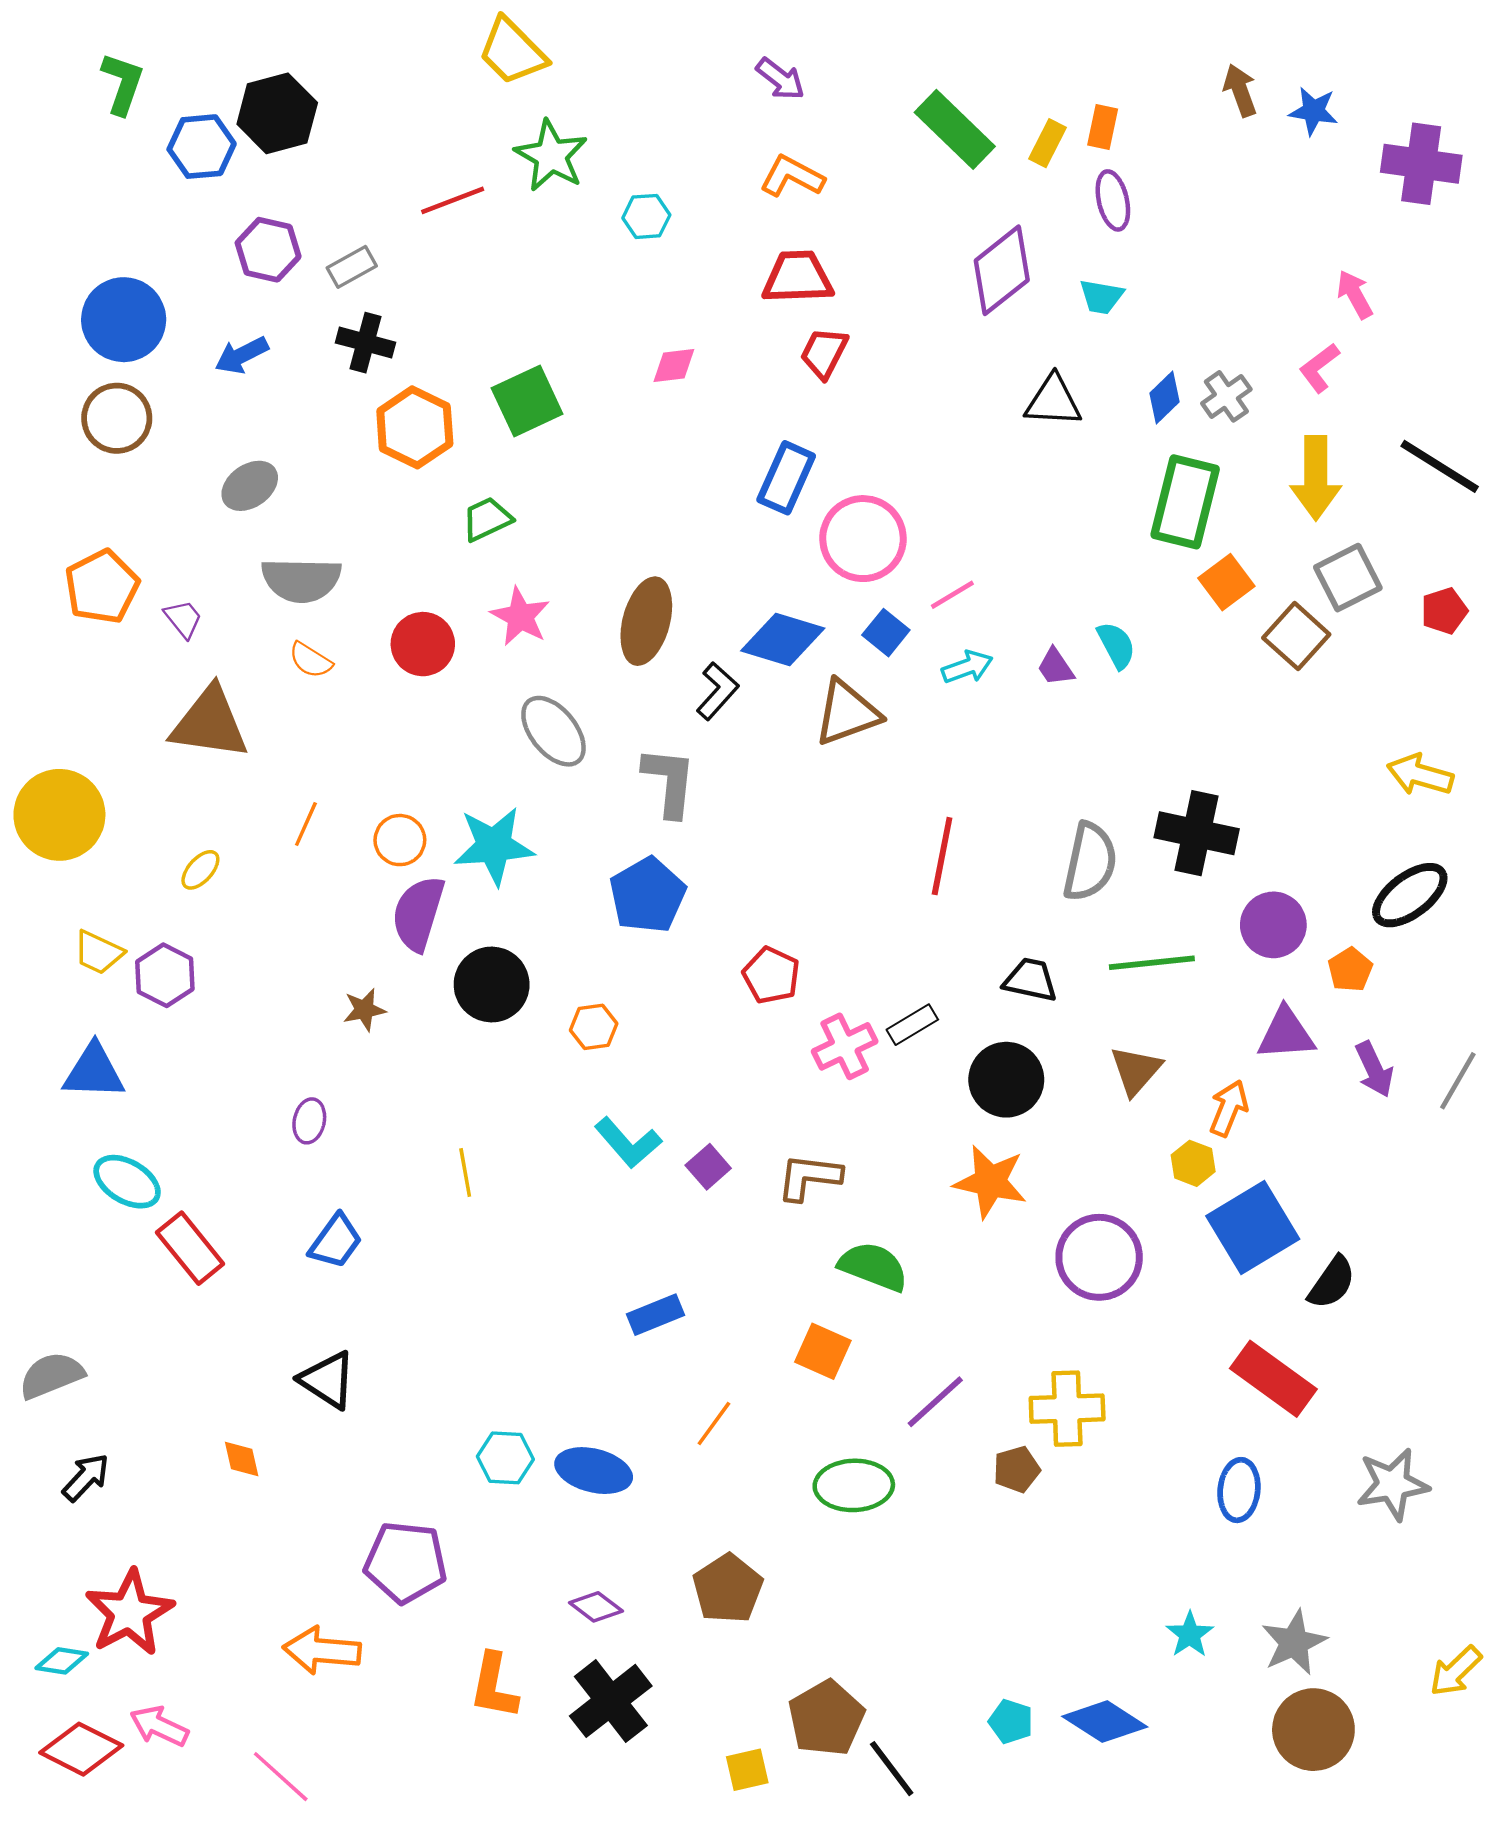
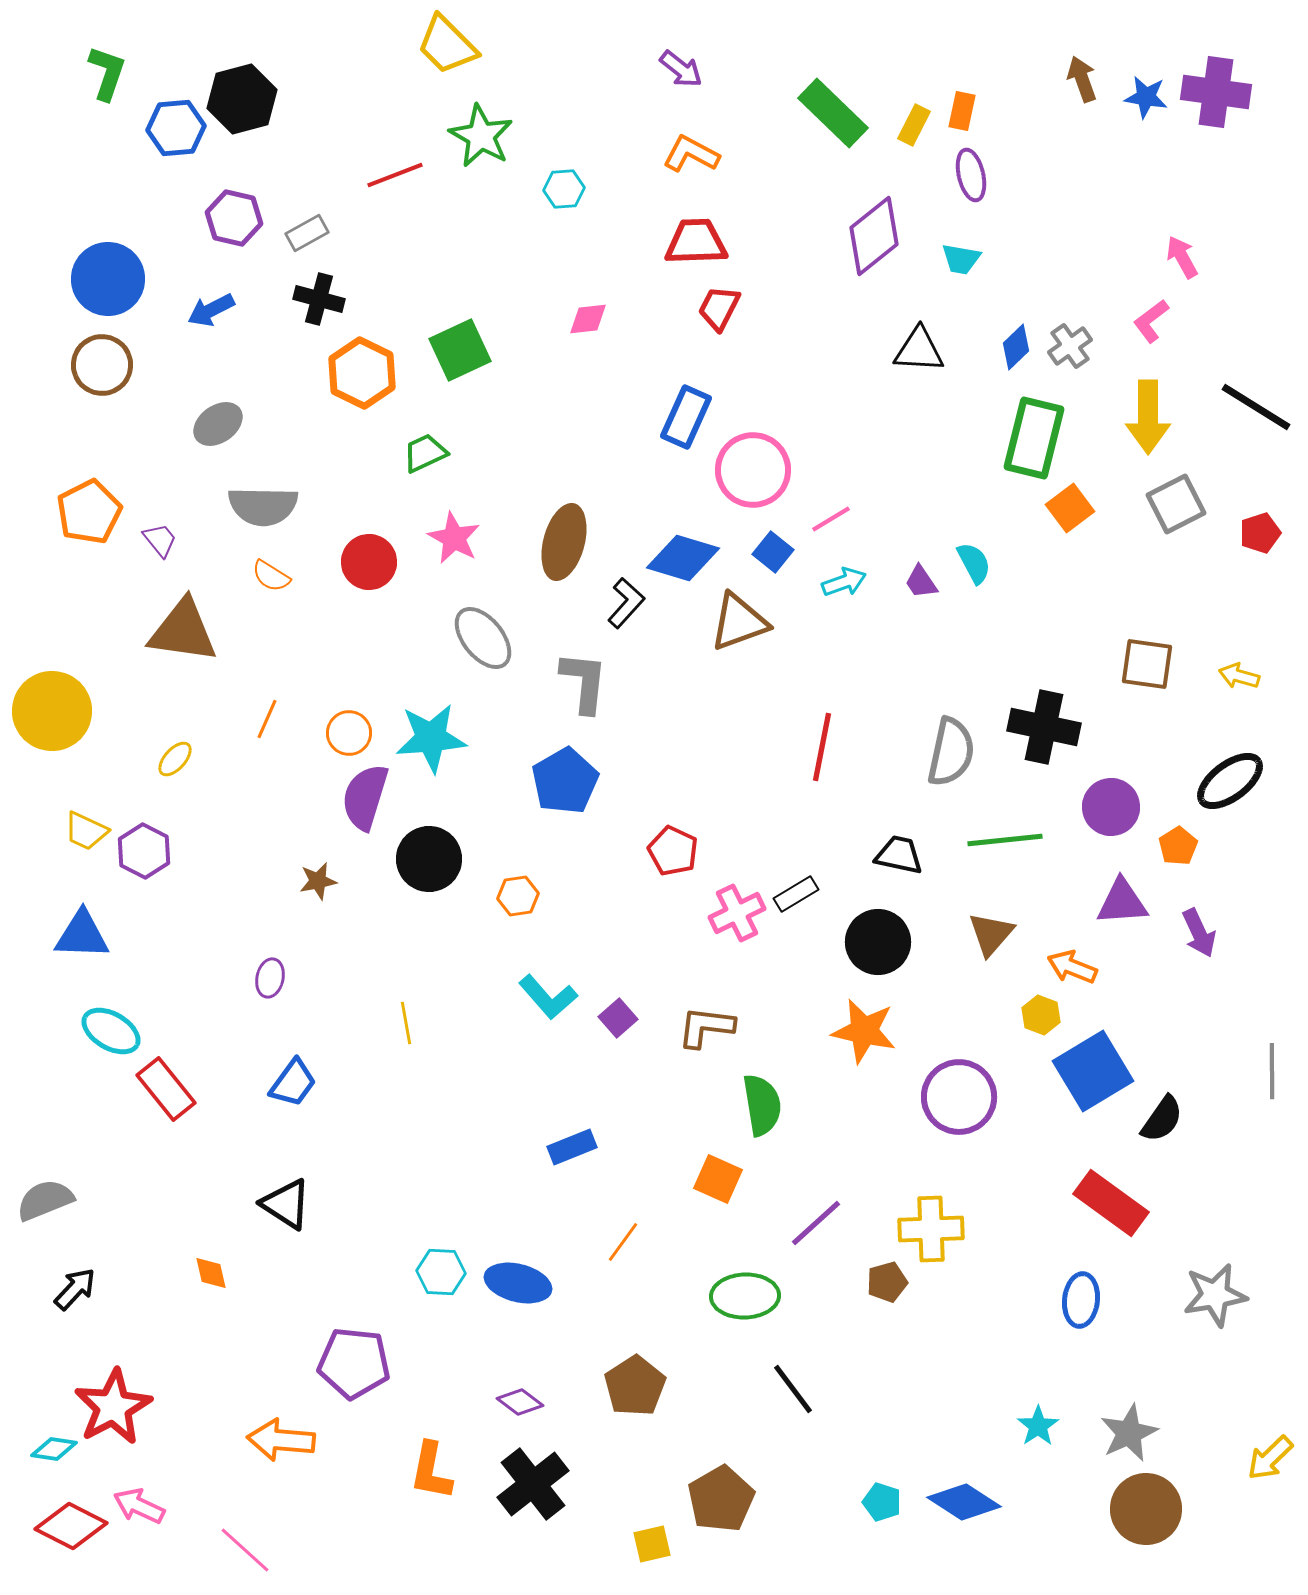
purple cross: (1421, 164) -> (1216, 92), moved
brown square: (1296, 636) -> (1147, 664), moved, turned -34
yellow arrow: (1420, 775) -> (1239, 676), size x0.7
gray line: (1458, 1081) -> (1272, 1071), moved, turned -30
orange arrow: (1229, 1108) -> (1072, 967), turned -90
green semicircle: (873, 1266) -> (762, 1105), turned 60
black line: (892, 1769) -> (793, 1389), moved

